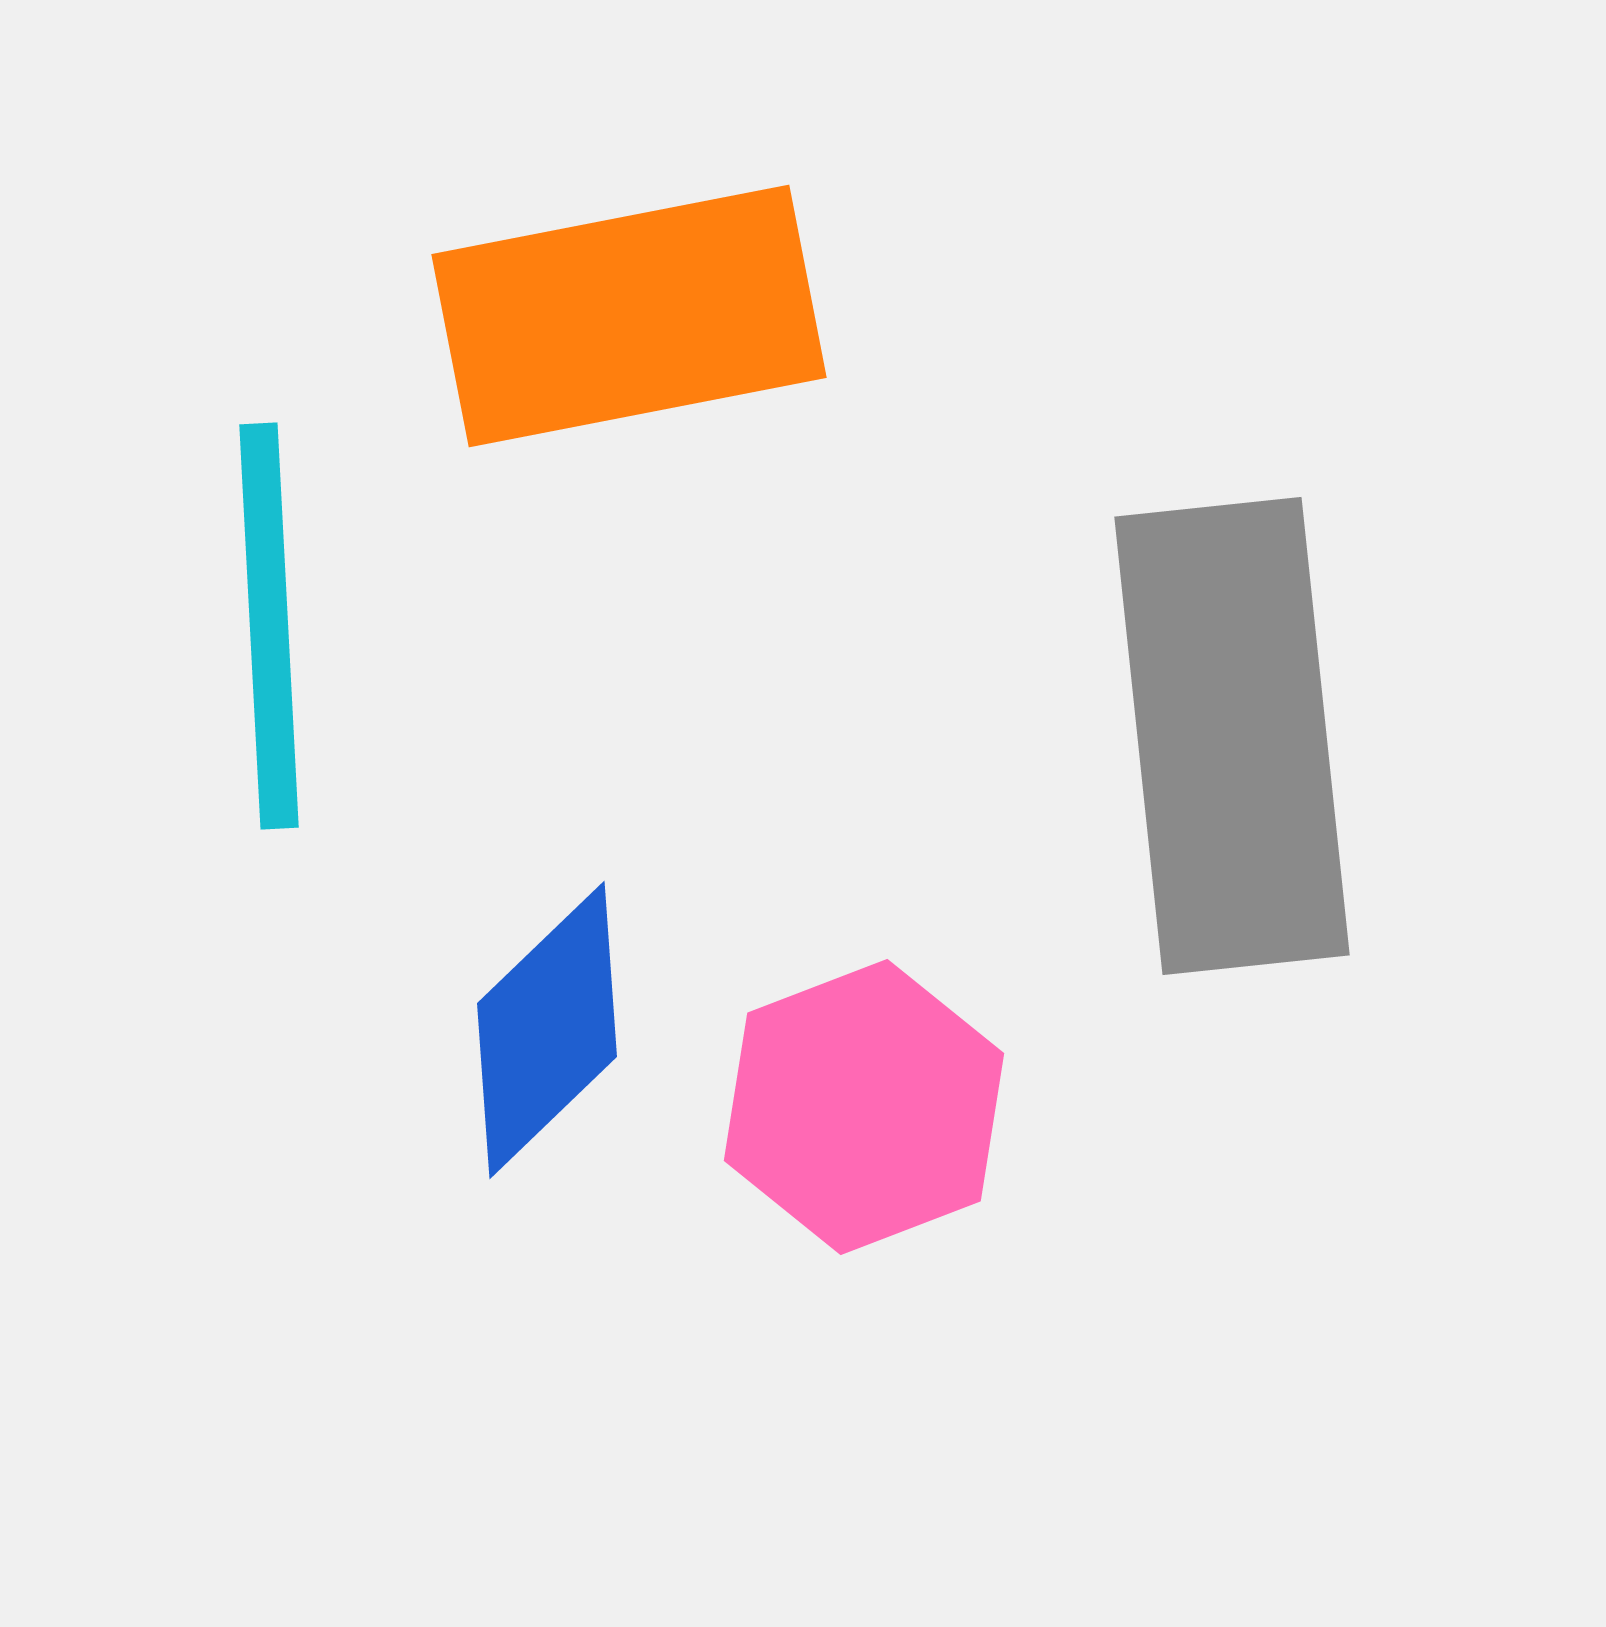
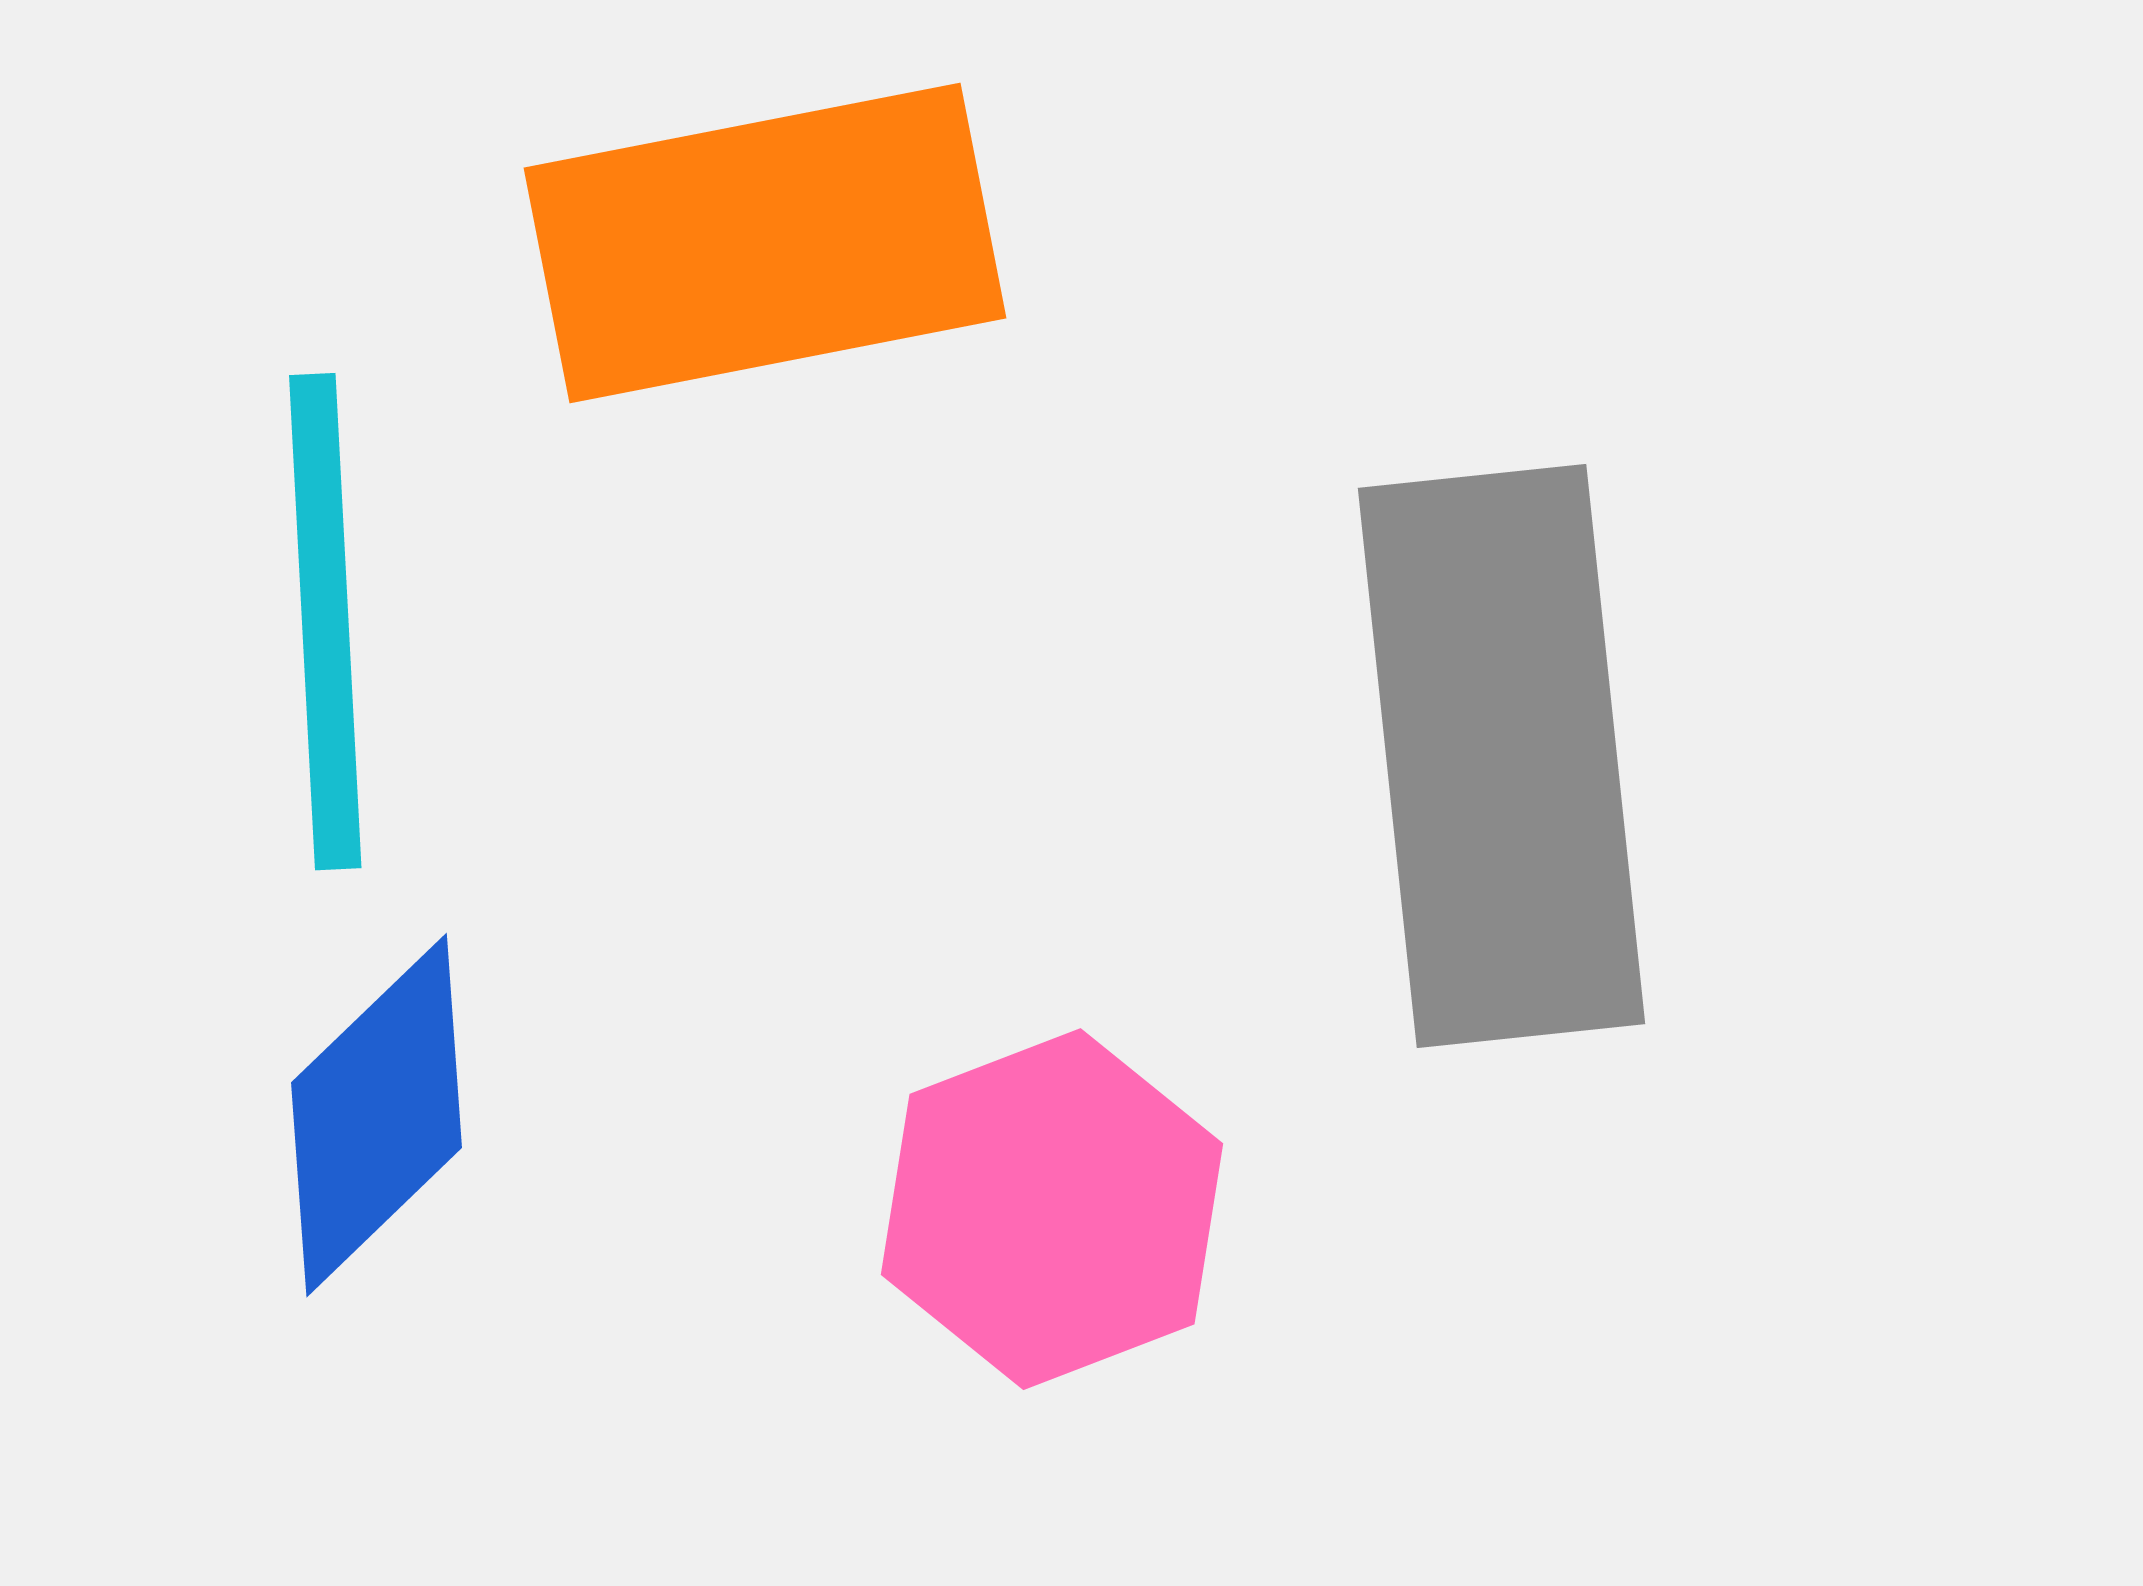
blue diamond: (547, 1030) -> (377, 1115), moved

